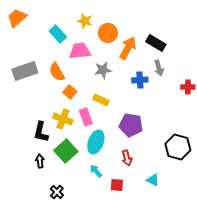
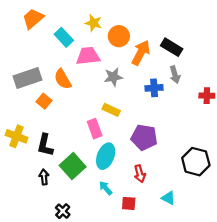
orange trapezoid: (17, 18) -> (33, 19), moved
orange square: (70, 92) -> (44, 101), moved
yellow cross: (63, 119) -> (17, 136), moved

